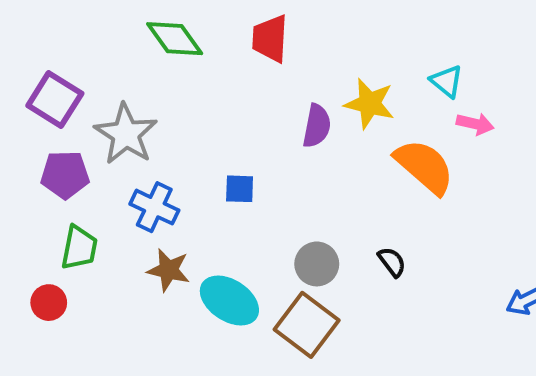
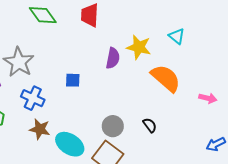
pink arrow: (475, 124) -> (208, 98), moved
blue square: (240, 189) -> (73, 80), moved

